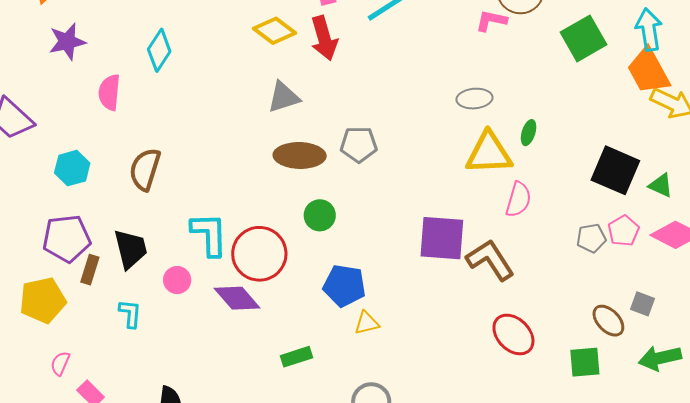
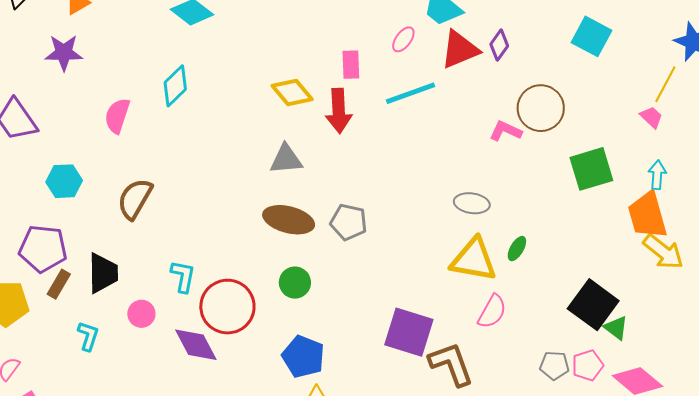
cyan arrow: (649, 30) -> (657, 175), size x0.7
purple star: (67, 42) -> (64, 53), moved
green triangle: (661, 185) -> (616, 328), moved
cyan L-shape: (209, 234) -> (183, 276), size x0.7

